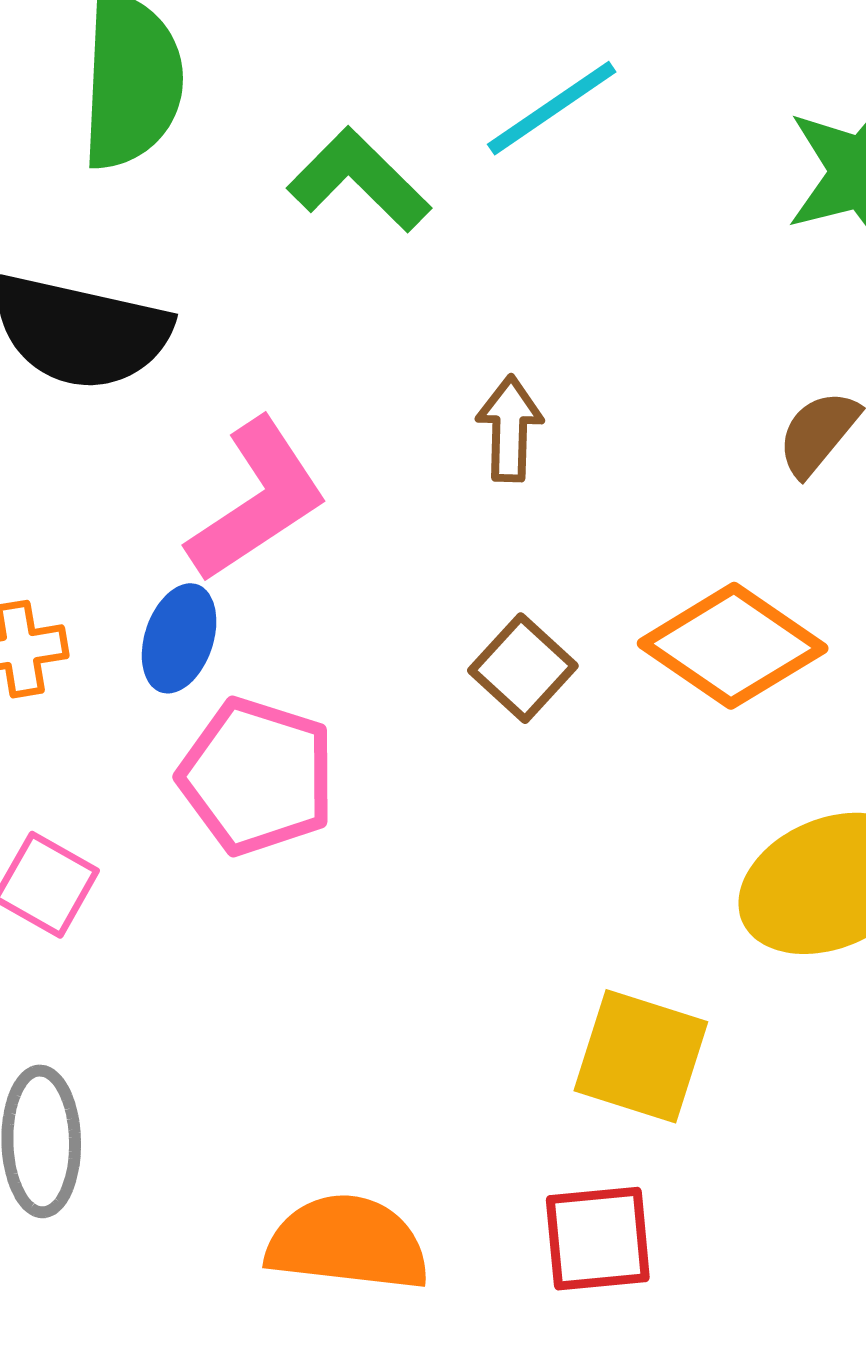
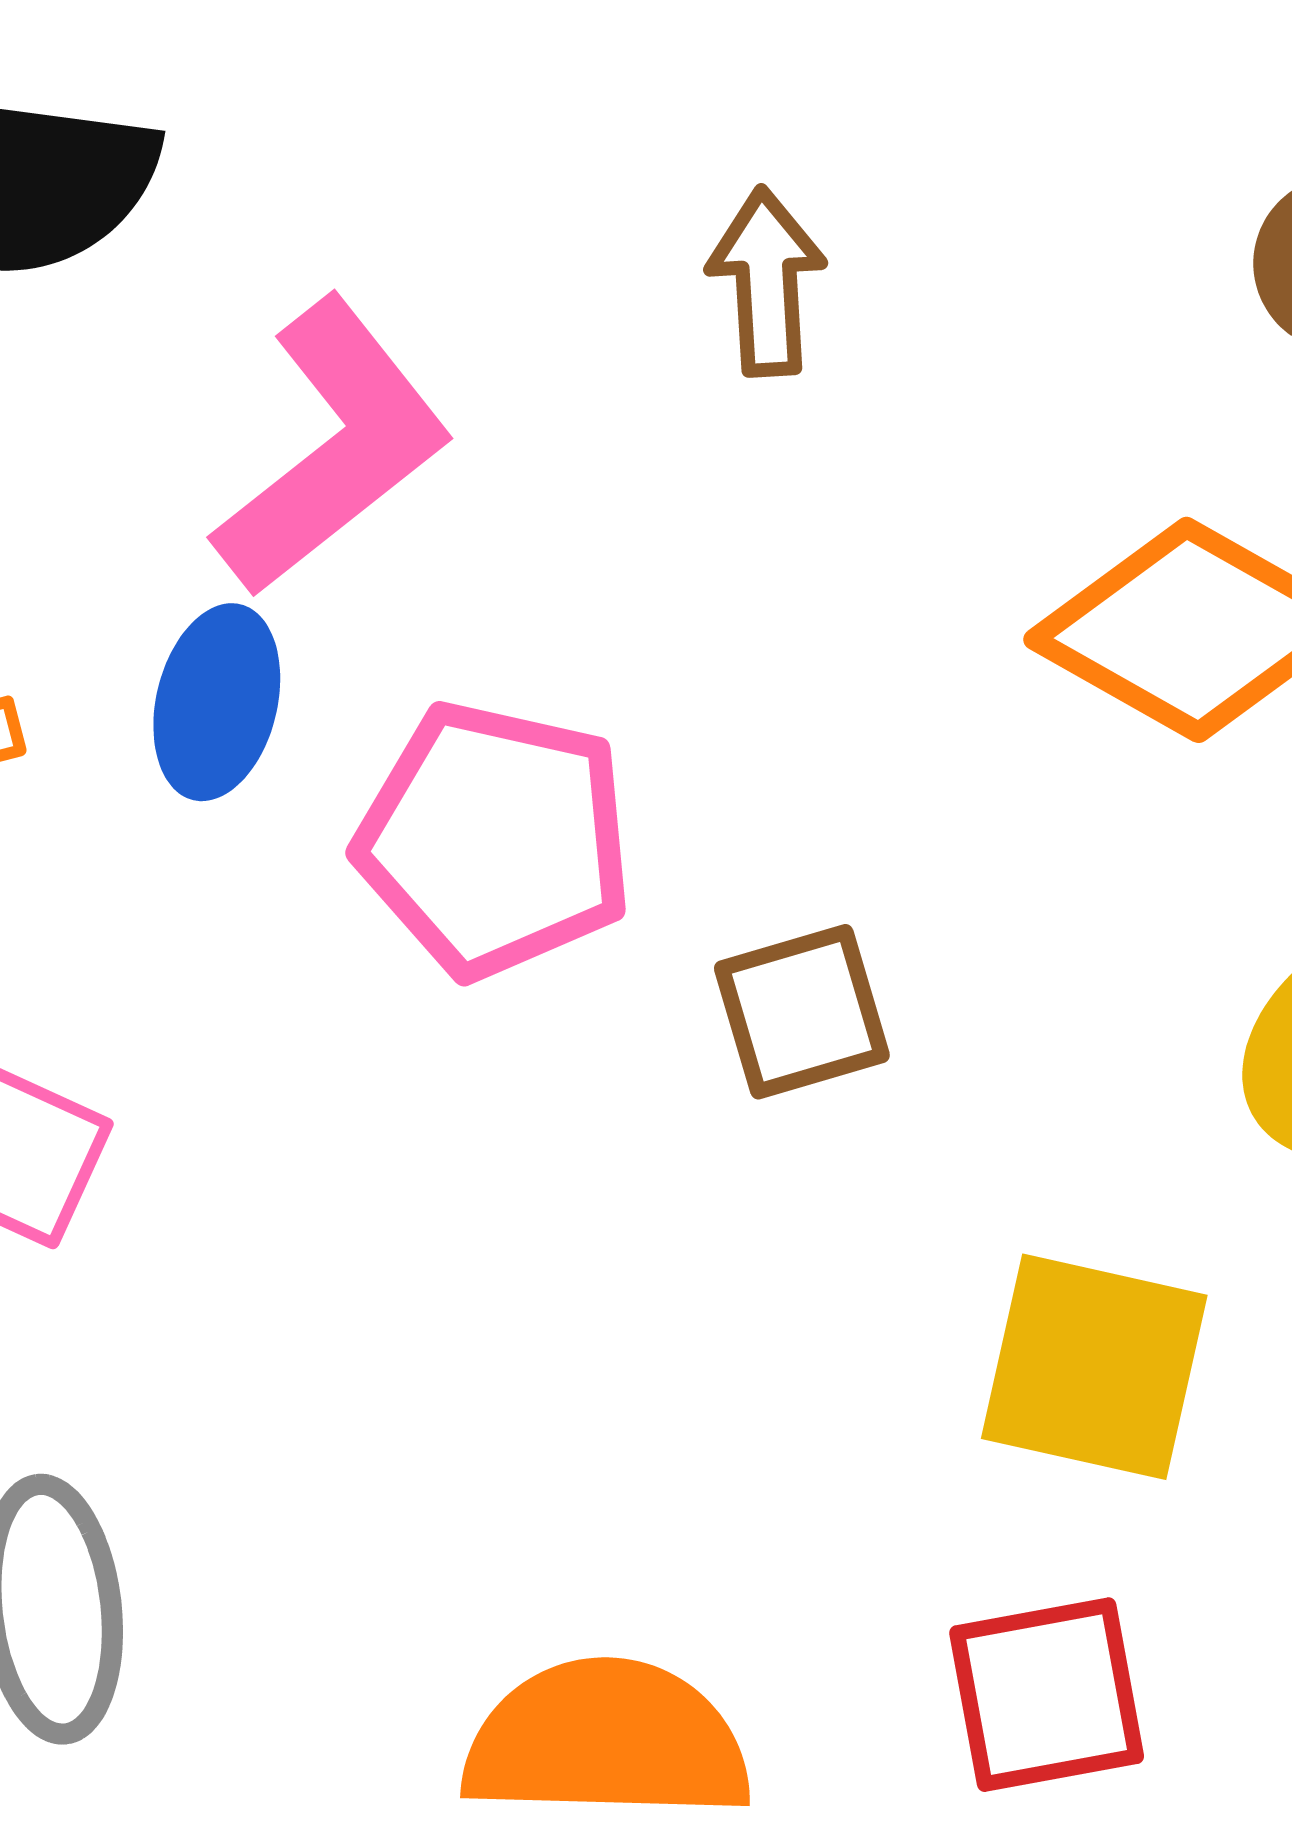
brown square: (523, 668) -> (802, 1012), moved, turned 36
pink pentagon: (257, 776) -> (495, 840), moved

